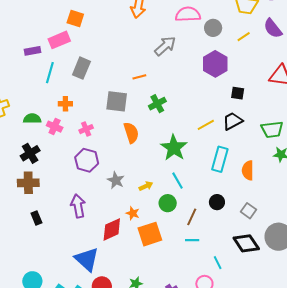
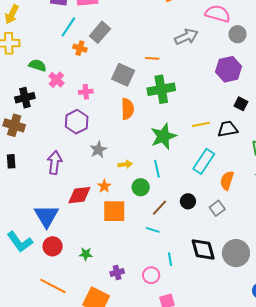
orange cross: (65, 104) -> (80, 48), moved
green cross: (157, 104) -> (161, 89), size x1.5
gray square: (249, 211) -> (217, 208), moved

